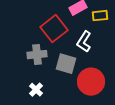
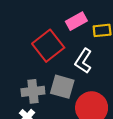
gray cross: (37, 55) -> (33, 91), moved

